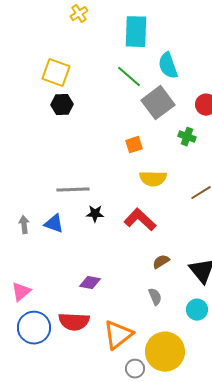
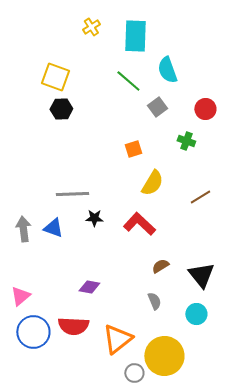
yellow cross: (79, 14) -> (91, 27), moved
gray square: (158, 103) -> (157, 107), size x0.6
yellow semicircle: (153, 179) -> (152, 183), turned -60
gray arrow: (24, 225) -> (23, 229), size x1.4

